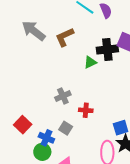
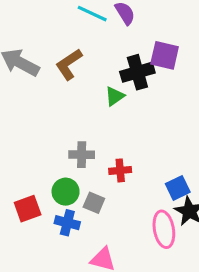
gray cross: (63, 96) -> (82, 155), turned 35
red square: (23, 125) -> (28, 209), turned 36
green circle: (42, 152) -> (66, 192), moved

